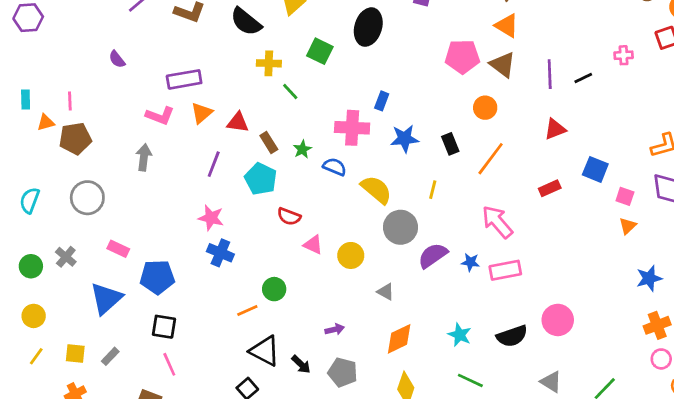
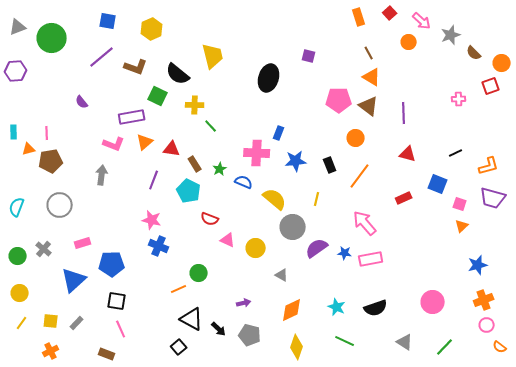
green square: (320, 51) -> (158, 96), moved
black line: (583, 78) -> (456, 153), moved
red triangle: (555, 129) -> (408, 154), turned 36
pink rectangle: (118, 249) -> (83, 243), turned -42
pink circle: (558, 320) -> (433, 302), moved

